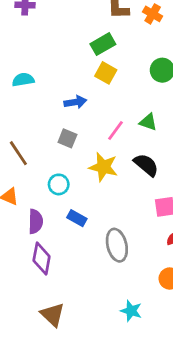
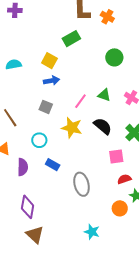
yellow square: (106, 73) -> (49, 61), moved
purple diamond: (42, 259) -> (28, 207), moved

